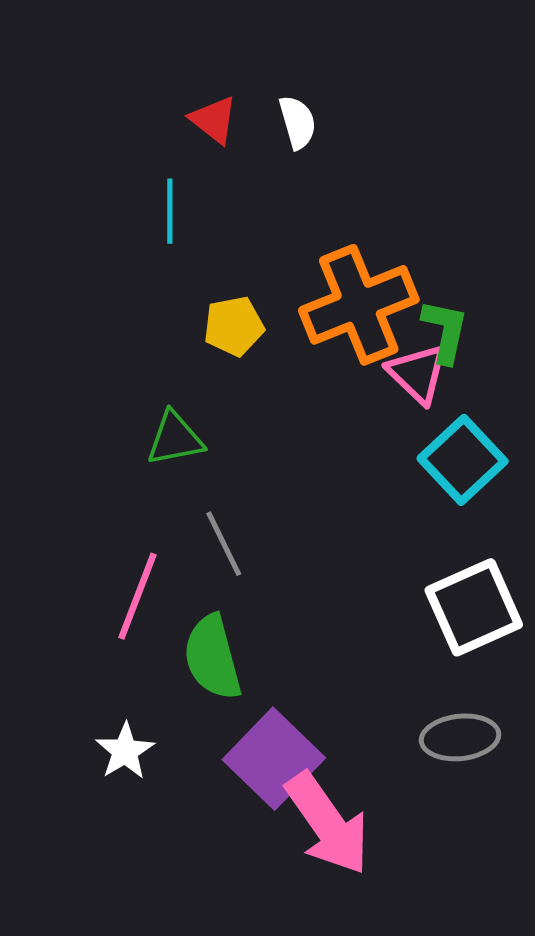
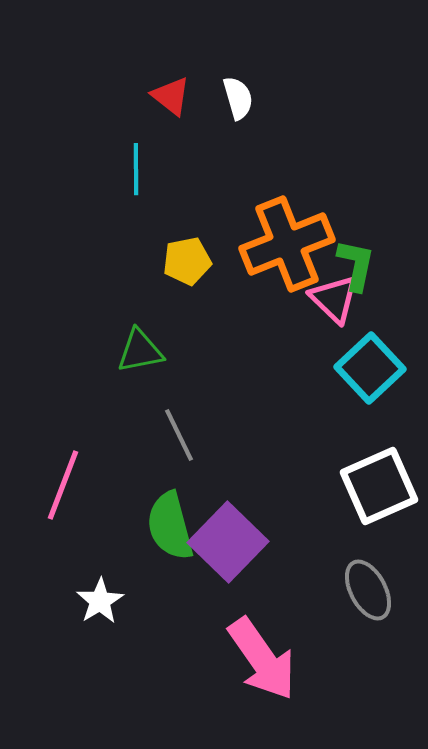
pink line: (137, 596) -> (63, 485), moved
gray ellipse: (460, 737) -> (368, 590), turned 68
purple square: (274, 759) -> (228, 542), moved

